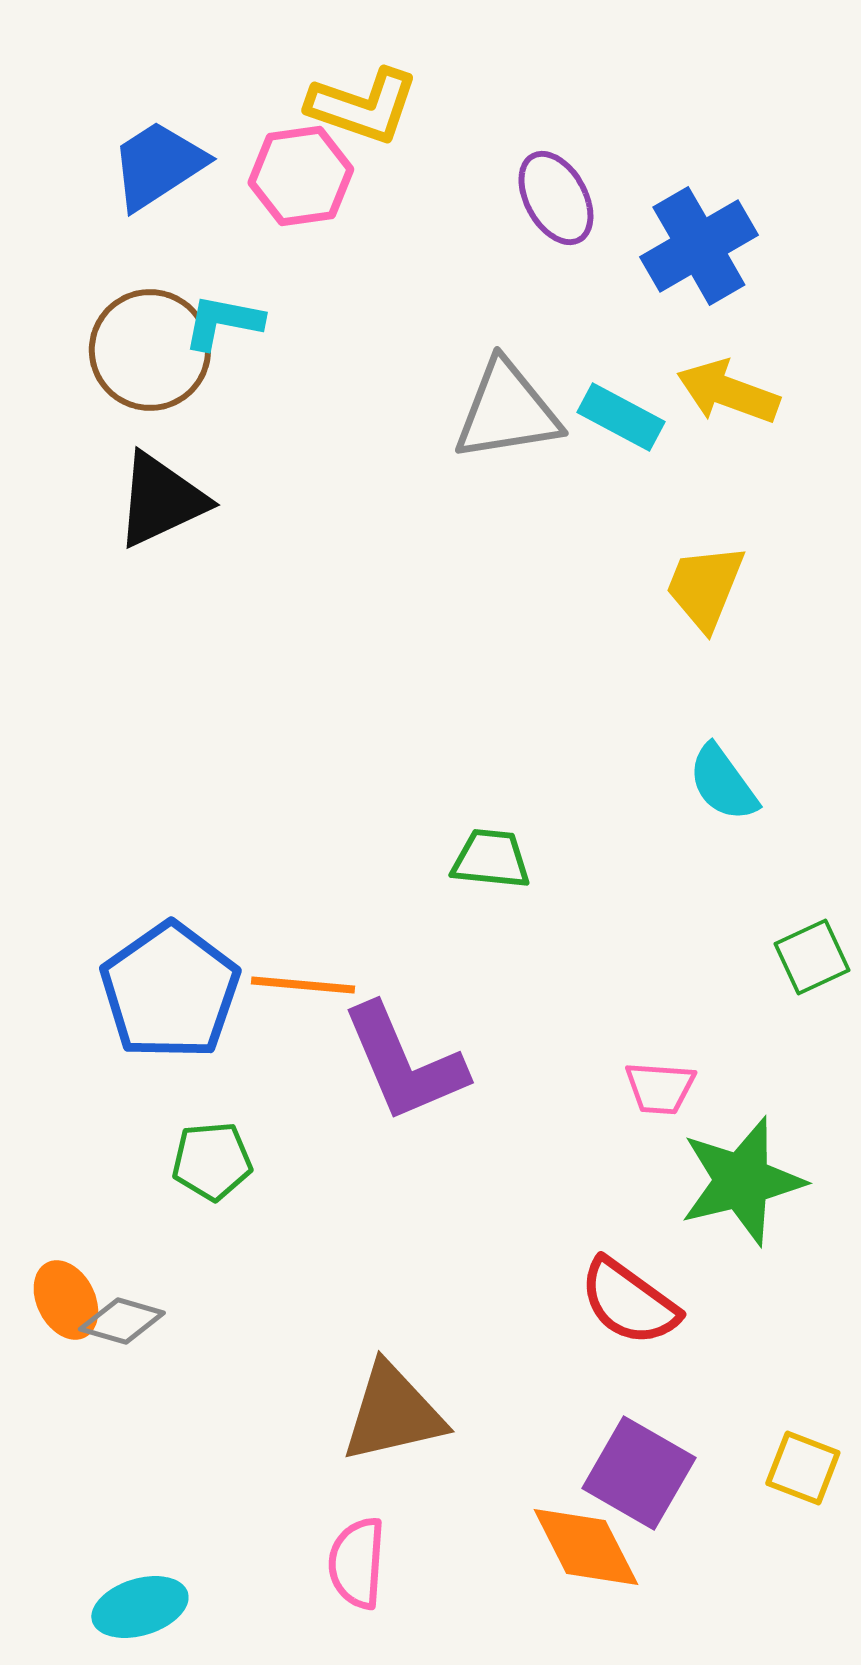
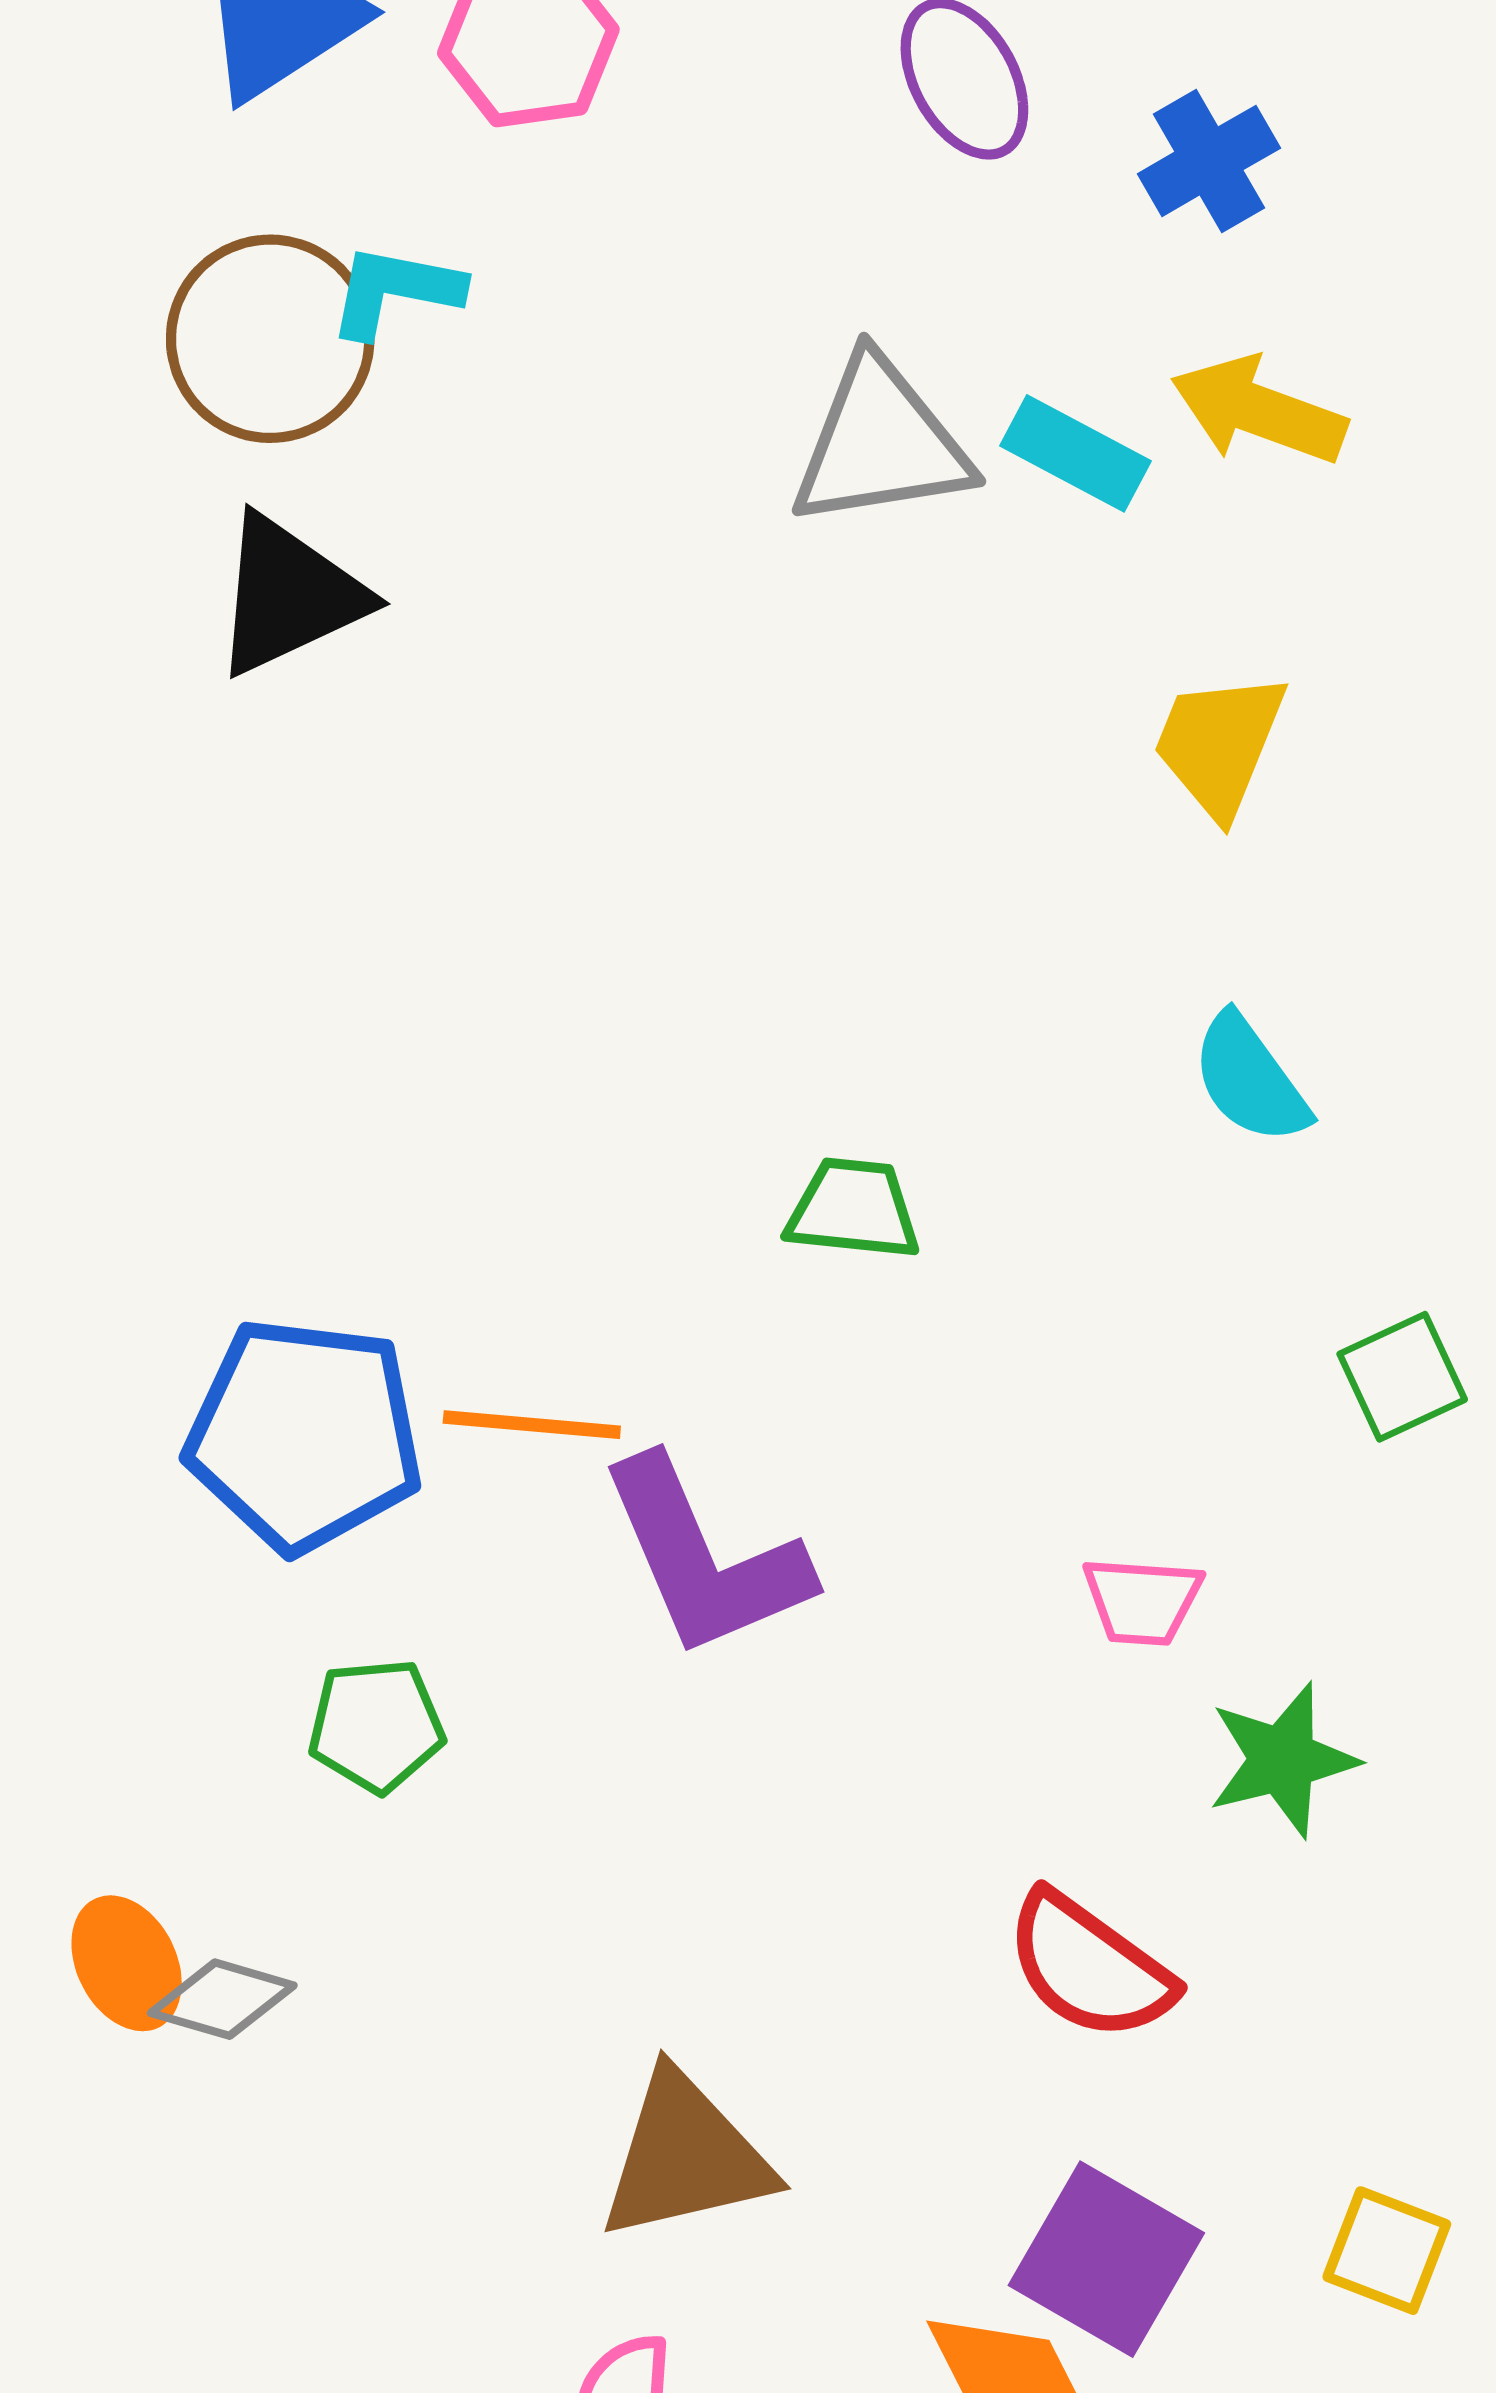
blue cross: (699, 246) -> (1209, 161), size x0.7
blue pentagon: (170, 991) -> (304, 1435), turned -30
green star: (742, 1181) -> (1282, 1760), size x0.7

